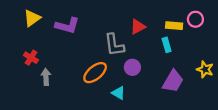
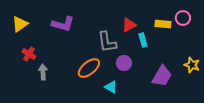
yellow triangle: (32, 18) -> (20, 24), moved
cyan rectangle: (167, 45) -> (143, 40), moved

